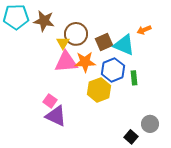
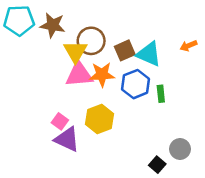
orange arrow: (144, 30) -> (188, 46), moved
yellow triangle: (63, 43) -> (75, 52), size x1.5
yellow hexagon: (99, 90) -> (99, 119), moved

